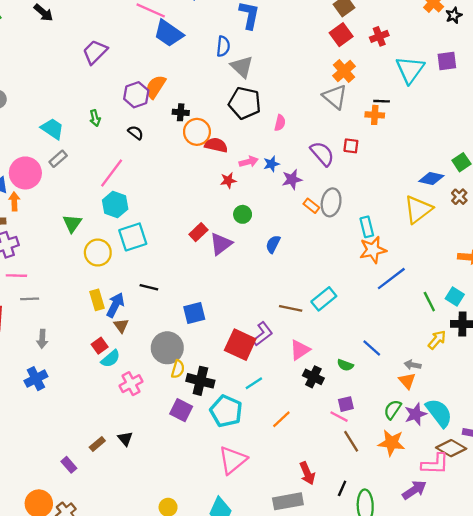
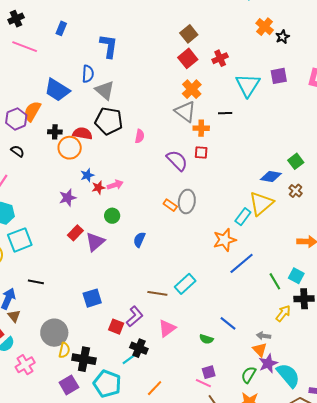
blue trapezoid: (169, 33) -> (57, 90), moved
orange cross: (375, 115) -> (201, 128), moved
red semicircle: (216, 145) -> (82, 133), moved
pink arrow: (249, 162) -> (115, 185), moved
blue star: (271, 164) -> (87, 175), moved
purple star: (292, 179) -> (68, 198), moved
cyan rectangle: (367, 227) -> (243, 217), moved, turned 54
blue square: (194, 313) -> (92, 298), moved
red square: (240, 345) -> (116, 327), size x0.6
black cross: (313, 377) -> (139, 348), moved
purple square: (181, 410) -> (69, 385), turned 36
purple star: (416, 414) -> (268, 363), moved

